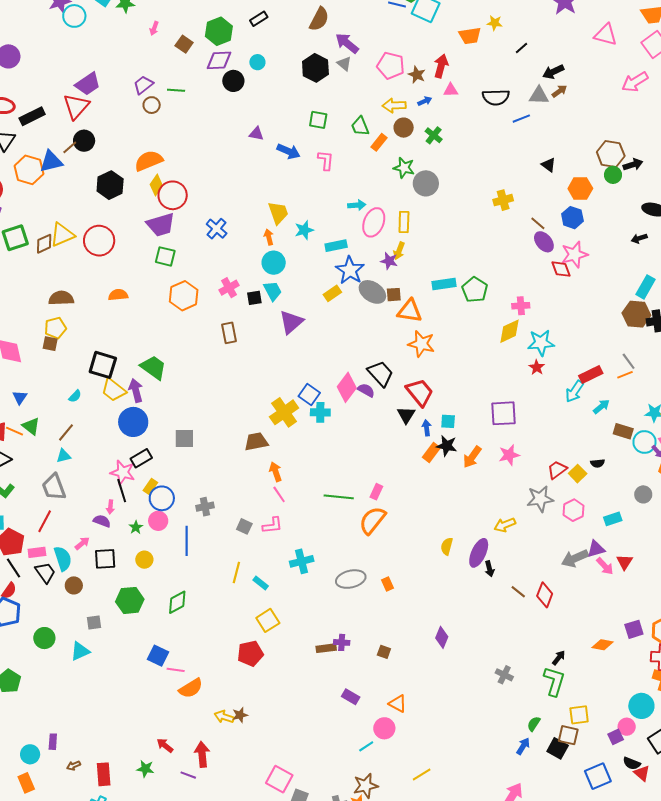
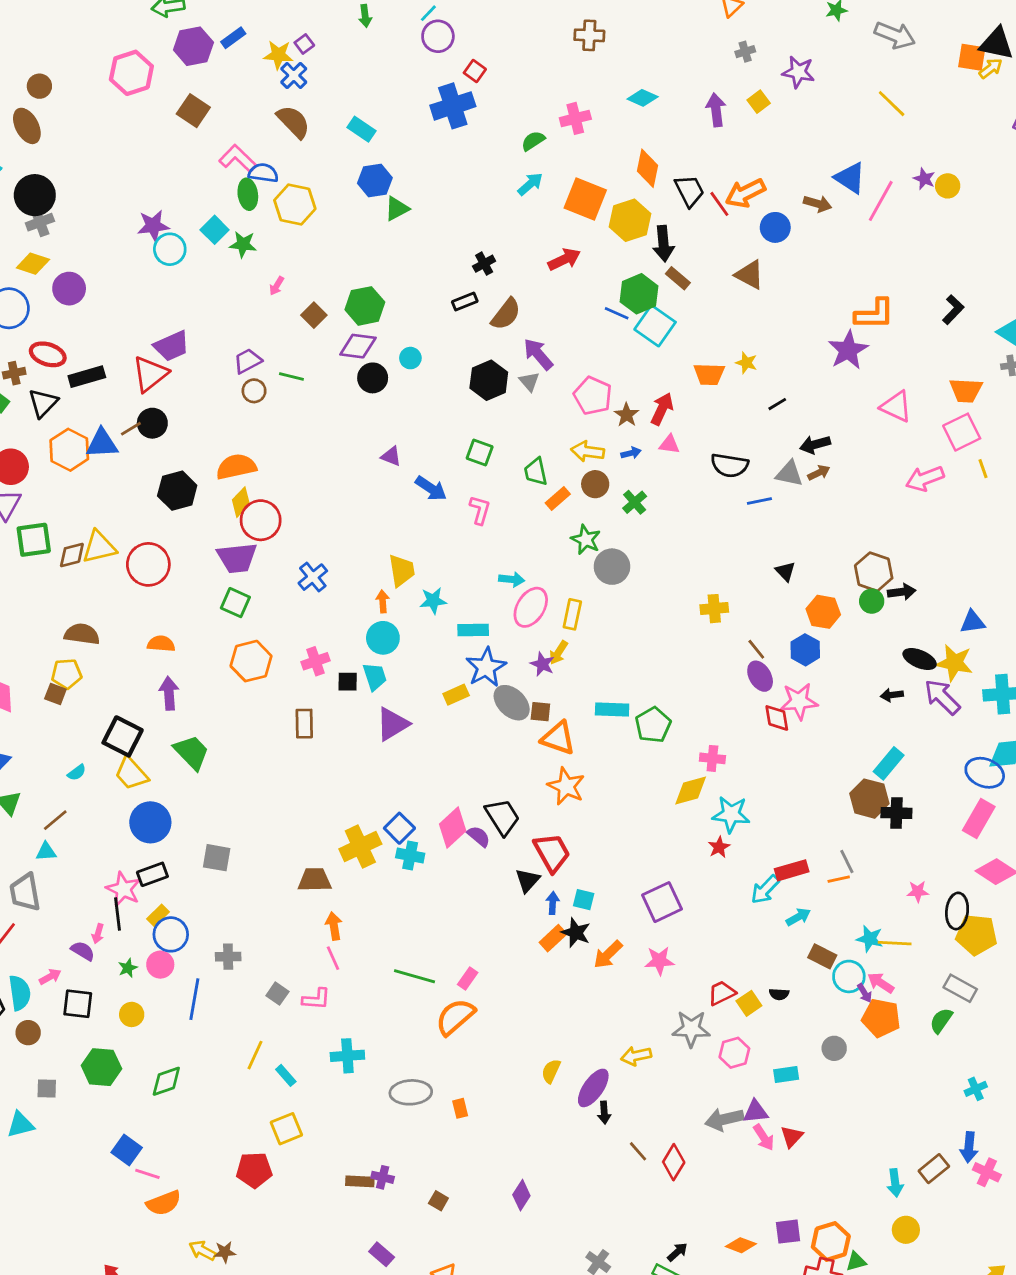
black rectangle: (259, 19) -> (465, 302), moved
purple arrow: (136, 391) -> (169, 693), moved
purple square: (503, 413) -> (662, 902), turned -32

